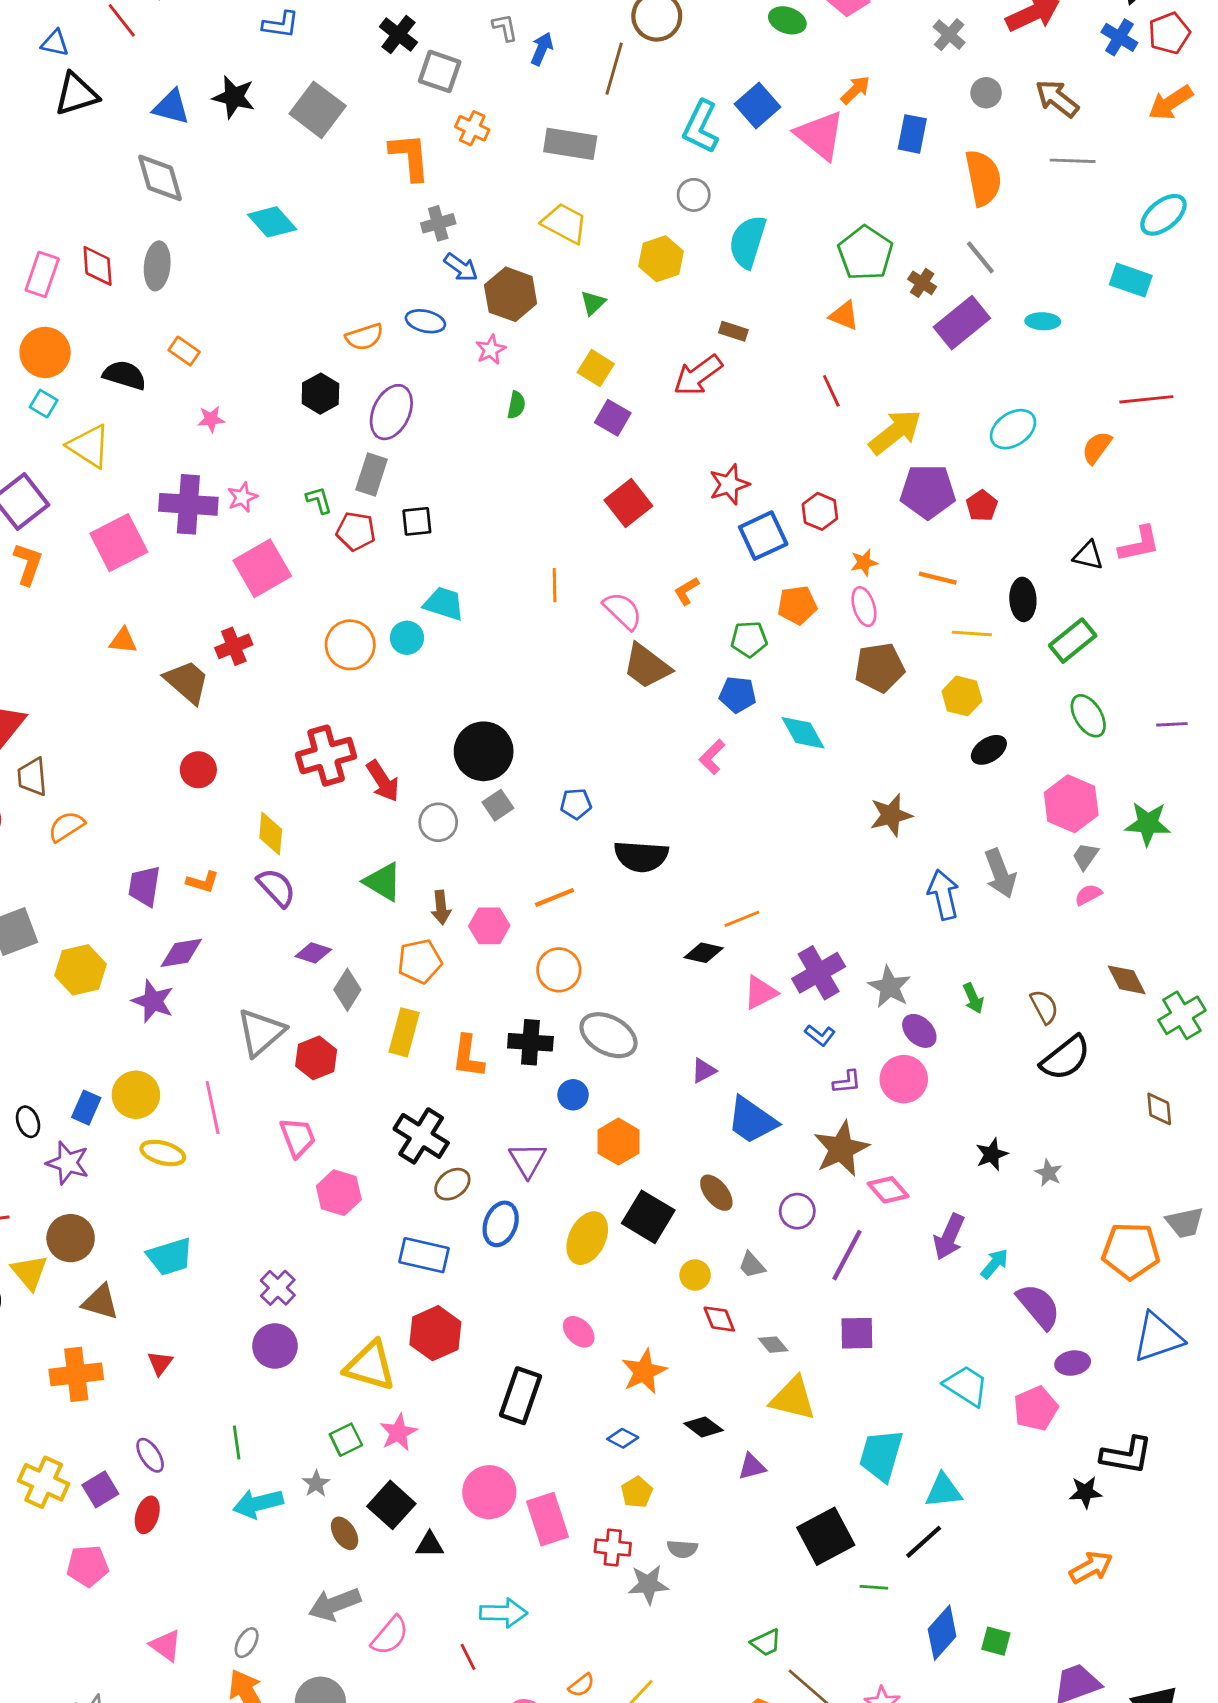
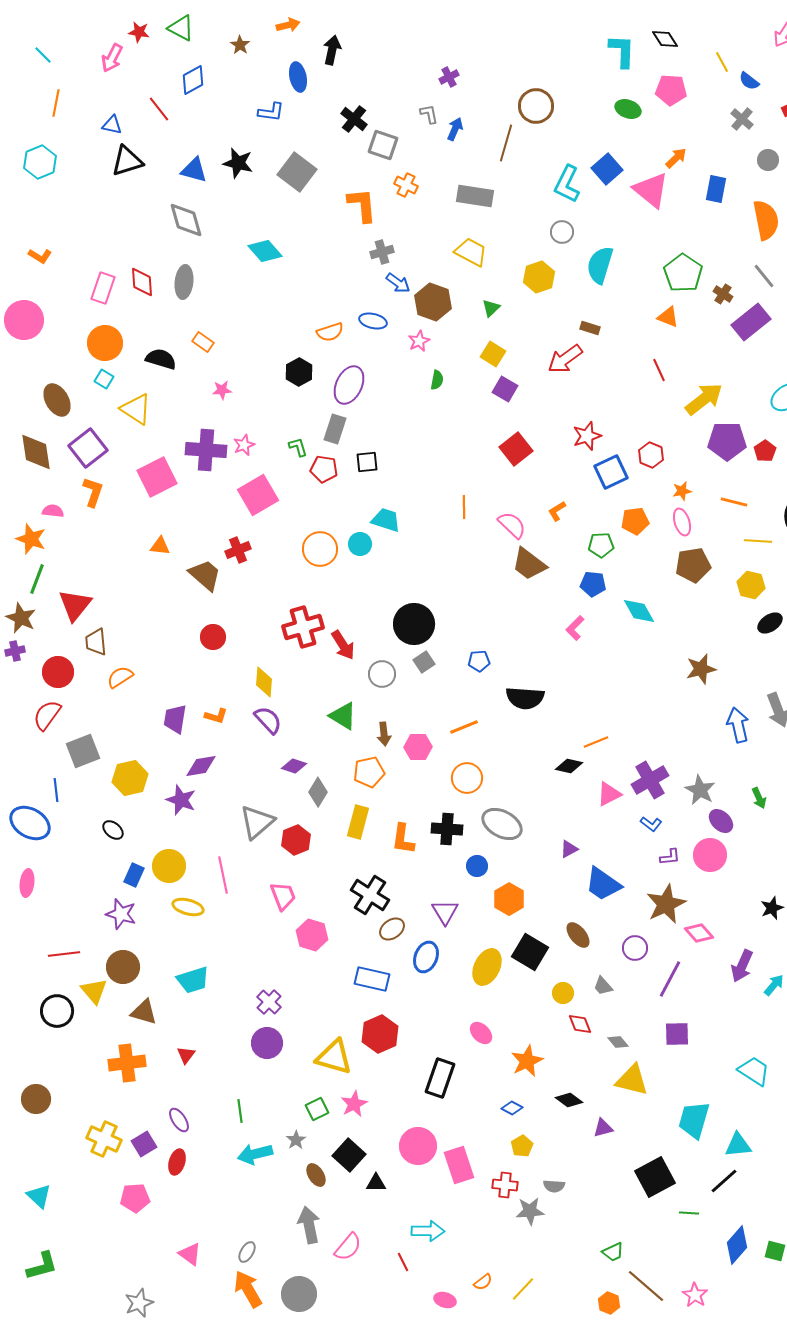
black ellipse: (28, 1122) -> (113, 830), moved, turned -30
gray arrow: (335, 1604) -> (309, 1225), turned 99

